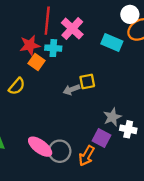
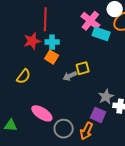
pink cross: (72, 29) -> (90, 21), moved
orange square: (37, 62) -> (52, 57), moved
pink ellipse: (40, 147) -> (42, 113), moved

